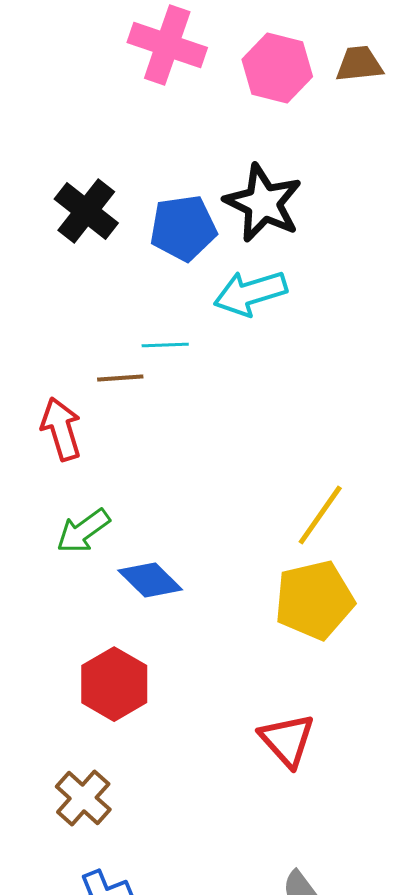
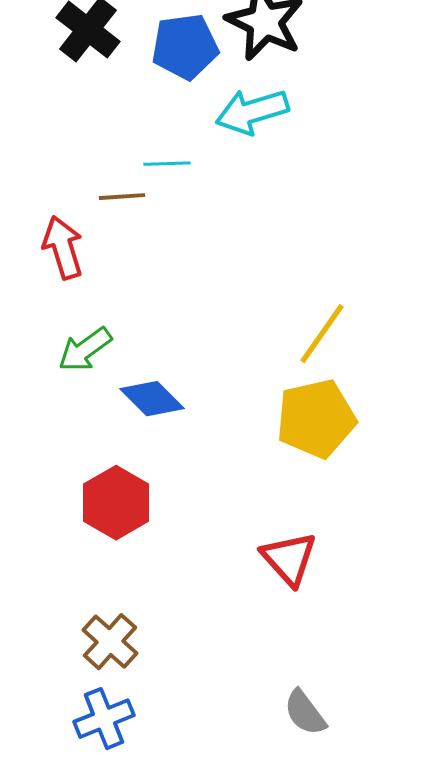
brown cross: (83, 798) -> (110, 642), moved

